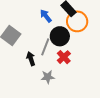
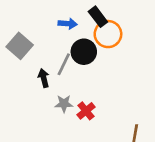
blue arrow: (46, 16) -> (68, 24), turned 128
red cross: (64, 57) -> (86, 111), moved

